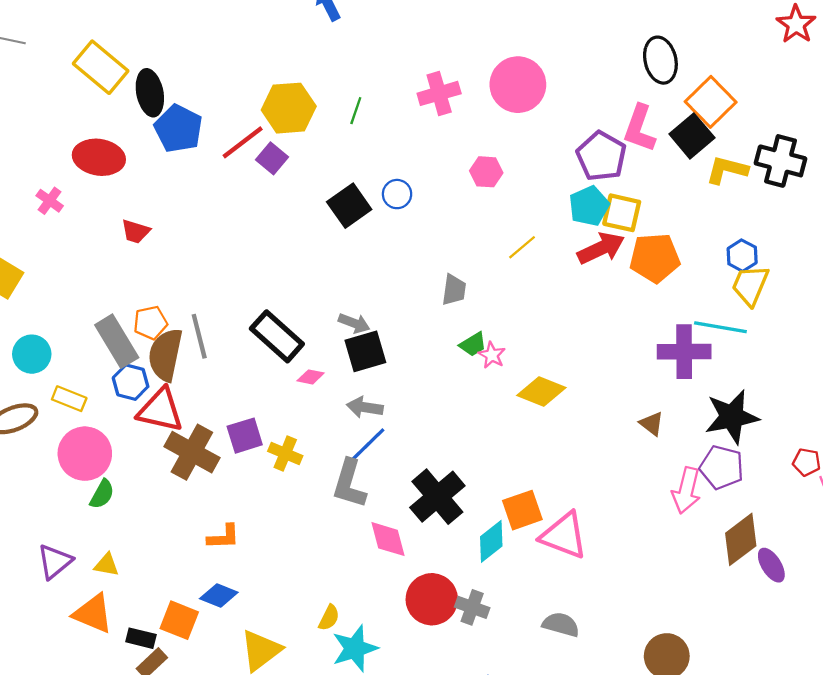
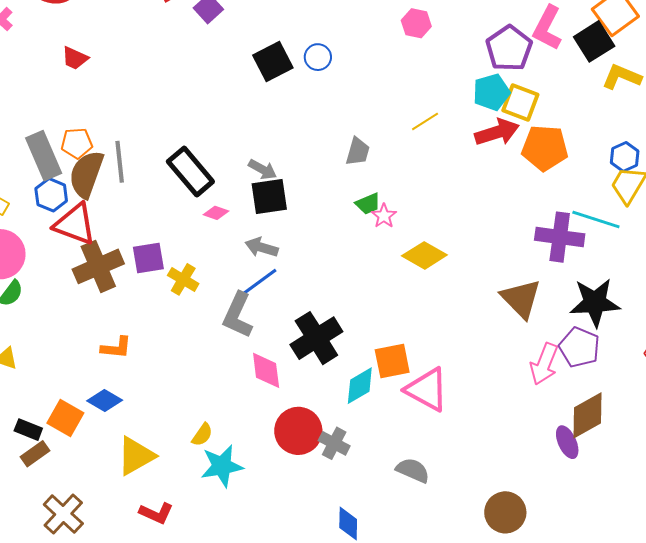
pink hexagon: (486, 172) -> (416, 23), moved
brown triangle: (652, 424) -> (521, 299), size x1.8
brown cross: (192, 452) -> (98, 266), turned 30
purple ellipse: (771, 565) -> (567, 442), moved

